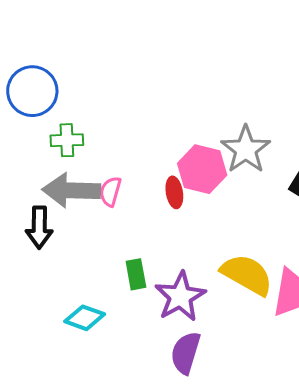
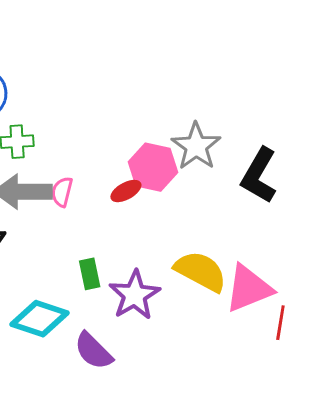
red ellipse: (174, 192) -> (126, 191), turned 72
cyan diamond: (85, 318) -> (39, 319), size x1.4
purple semicircle: (186, 353) -> (93, 351), moved, turned -60

